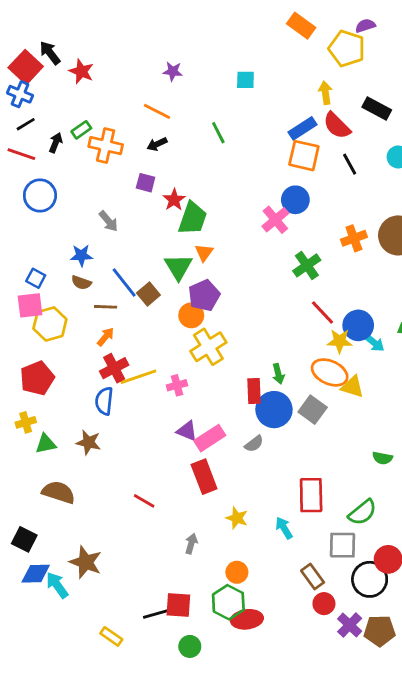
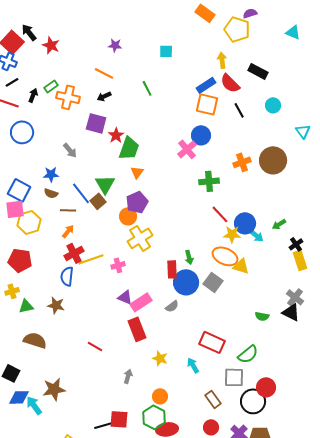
purple square: (146, 183) -> (96, 123), size x1.5
green cross: (307, 265) -> (209, 181), turned 30
green triangle: (178, 267) -> (105, 184), moved
blue square: (36, 278) -> (19, 190), size x1.6
red pentagon: (37, 378) -> (20, 260), turned 30
red rectangle: (311, 495) -> (212, 342), turned -65
brown star: (86, 562) -> (54, 389), turned -30
red circle: (324, 604) -> (211, 427), moved

